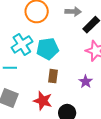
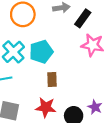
purple star: (86, 82) -> (95, 107), moved

